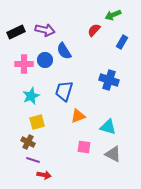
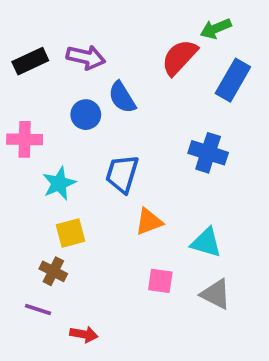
red semicircle: (94, 30) -> (179, 57), size x1.5
blue rectangle: (122, 42) -> (233, 80), size x1.5
pink cross: (24, 64) -> (25, 139), moved
purple line: (33, 160) -> (38, 309), moved

